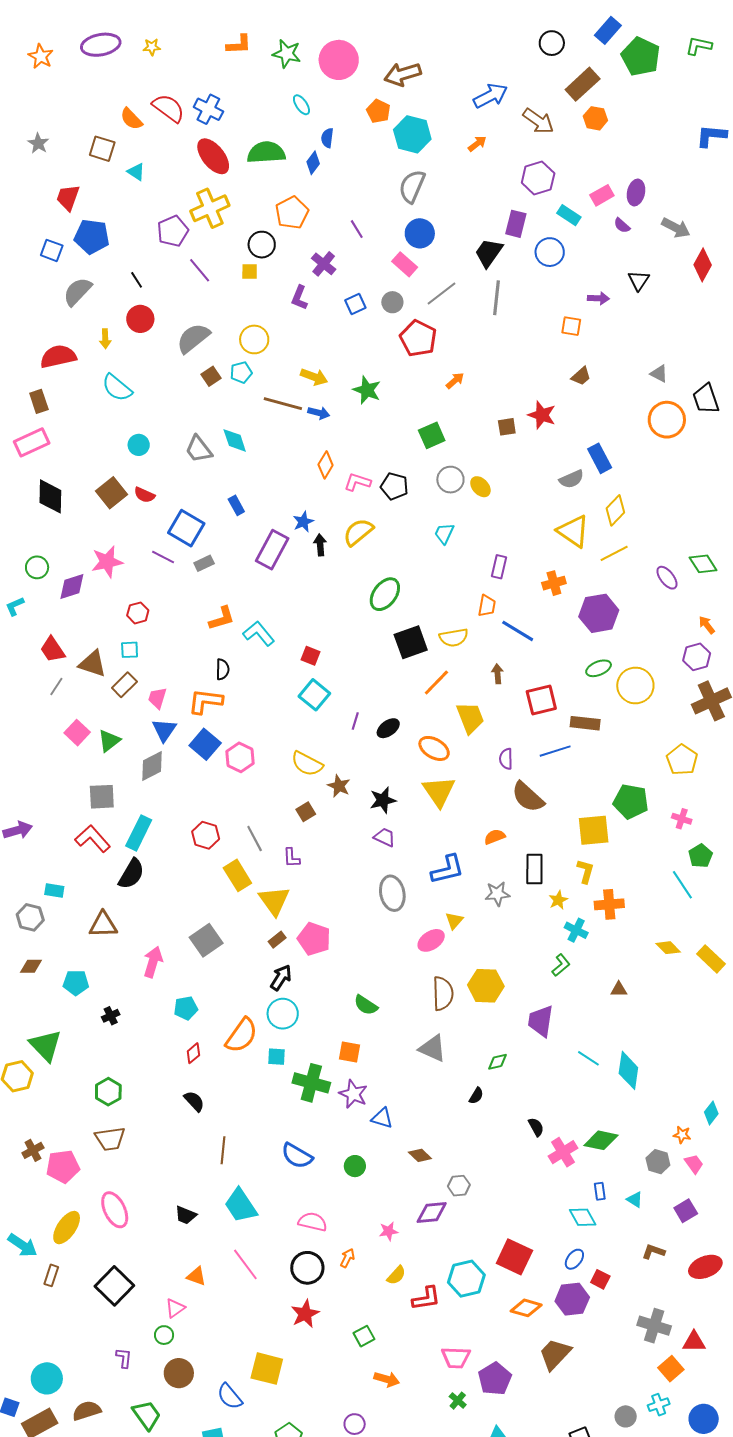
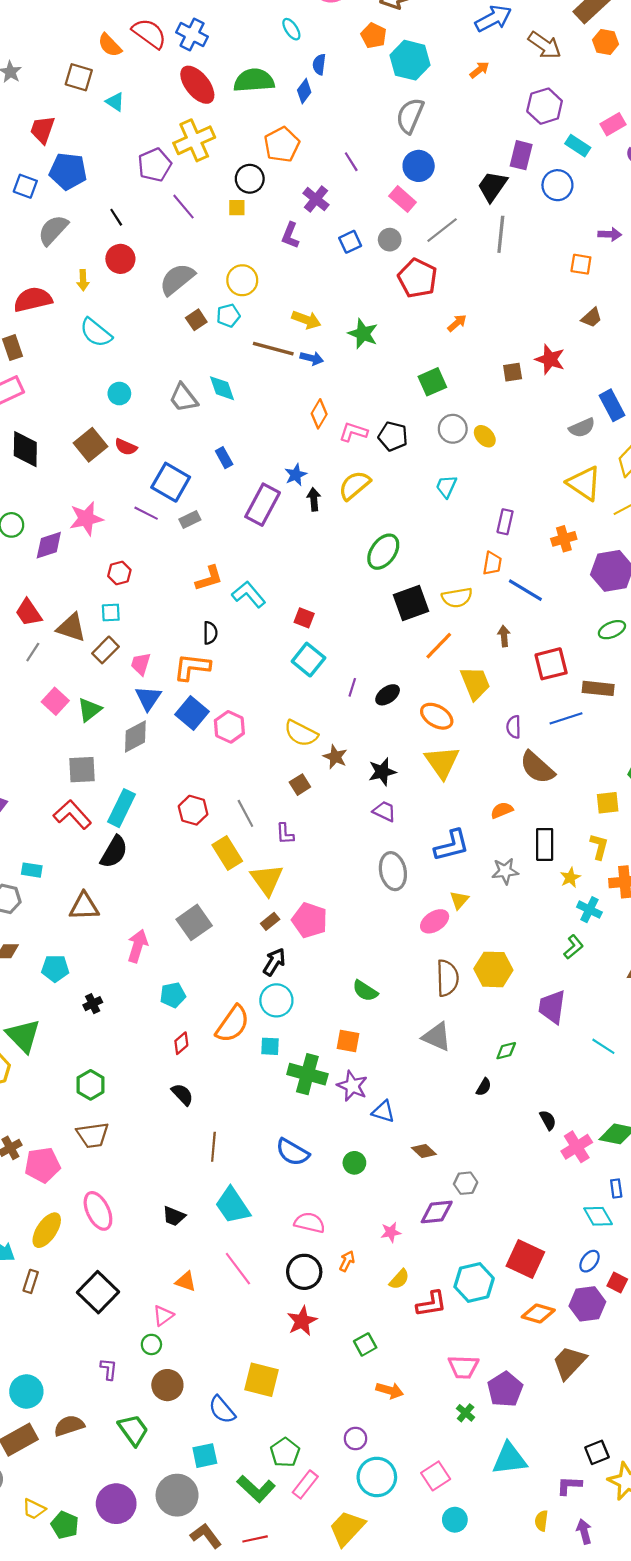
yellow square: (594, 830) -> (608, 803), size x0.7

